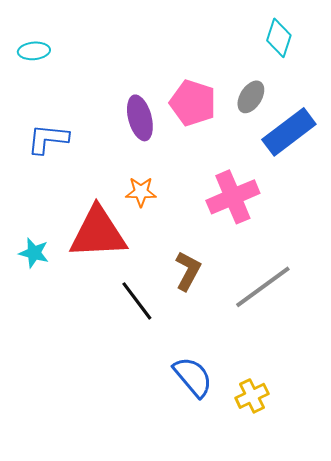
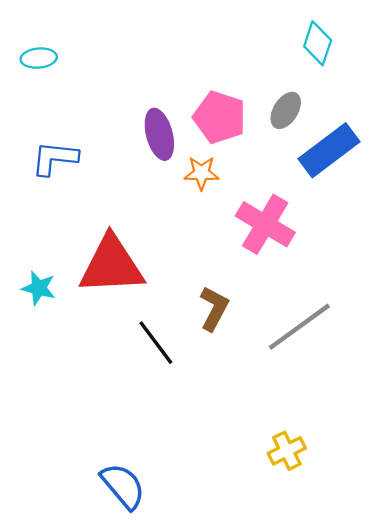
orange star: (141, 192) -> (201, 173), moved
pink cross: (233, 197) -> (265, 224), turned -36
blue semicircle: (193, 377) -> (123, 486), moved

